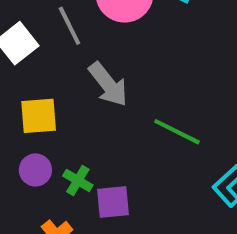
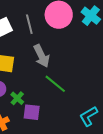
green line: (177, 132) -> (55, 84), moved

